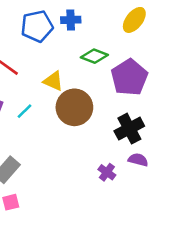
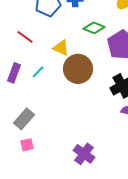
purple cross: (107, 172) -> (84, 154), moved, size x1.5

